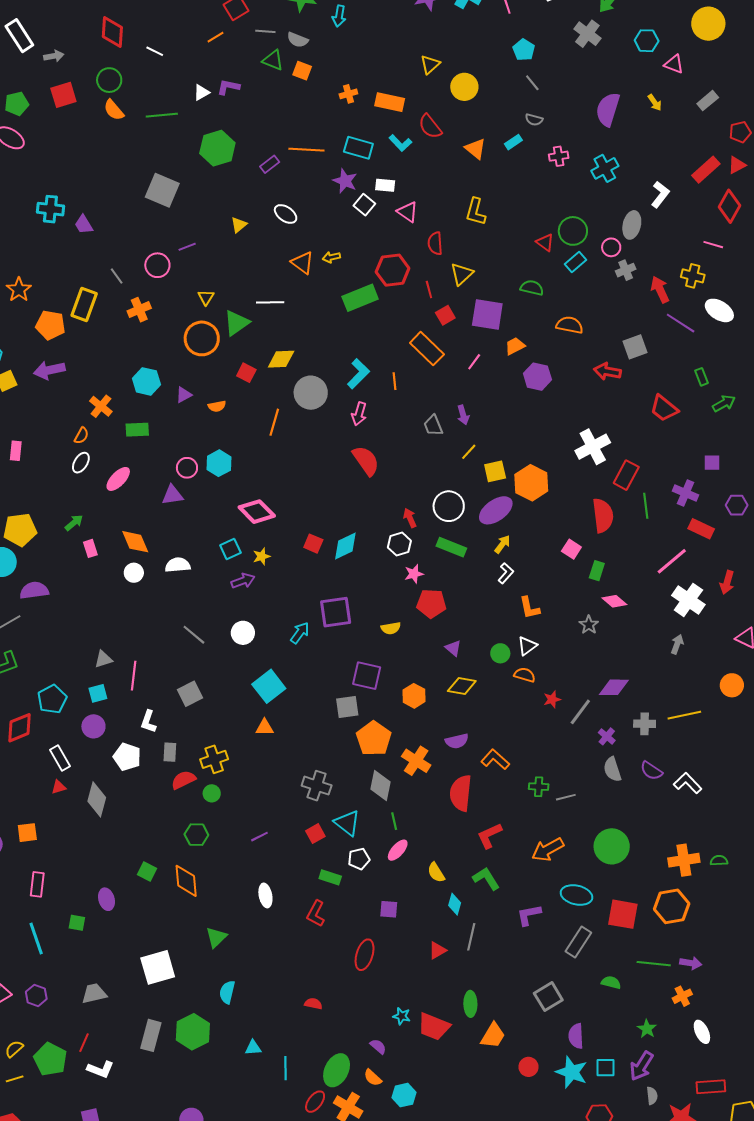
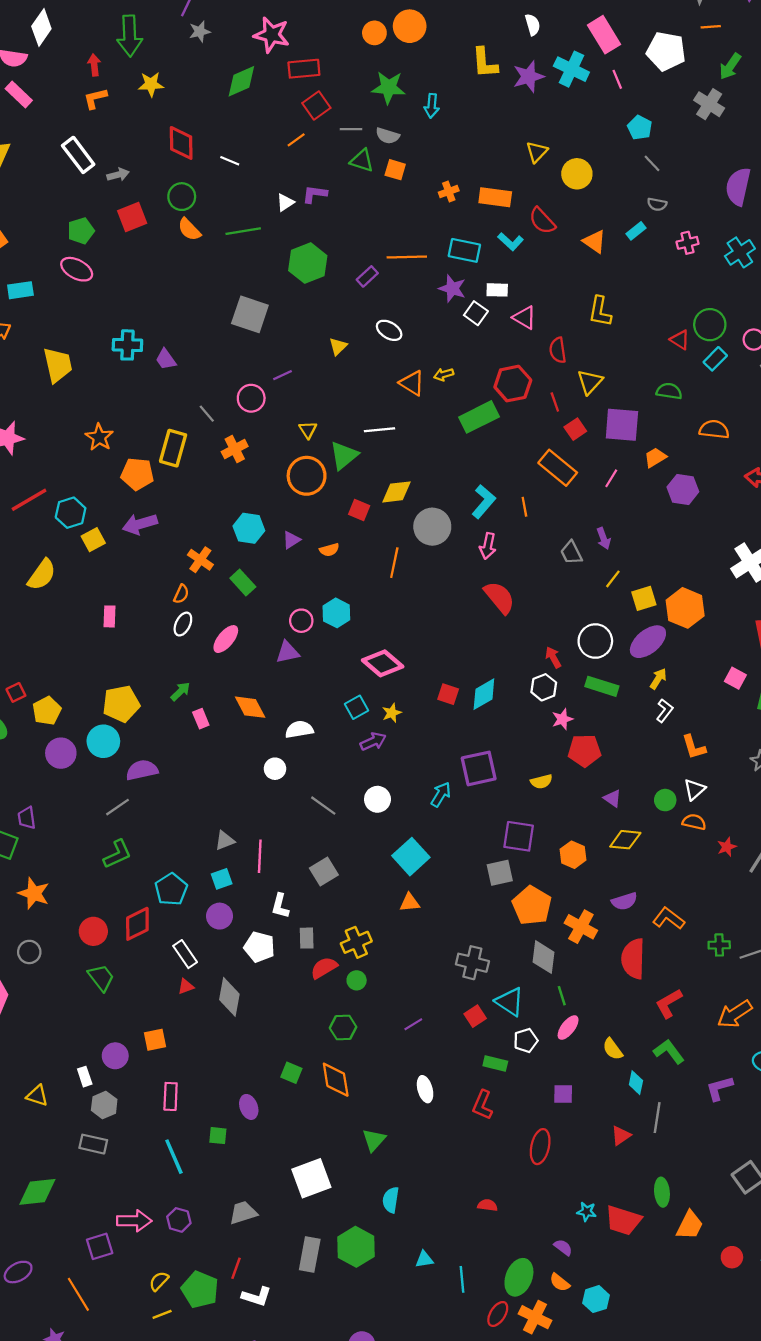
green rectangle: (137, 430) -> (243, 583), turned 55
white circle: (134, 573) -> (275, 769), moved

